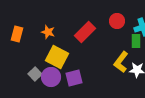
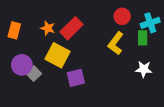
red rectangle: (85, 32) -> (71, 28), moved
yellow L-shape: (121, 62) -> (116, 43), moved
purple circle: (51, 77) -> (22, 65), moved

